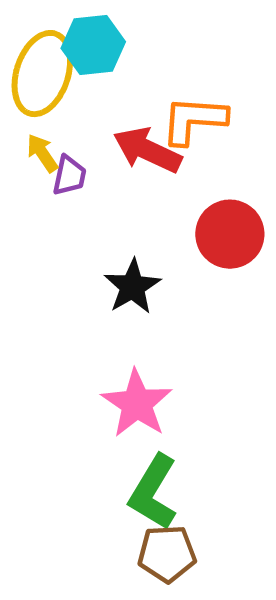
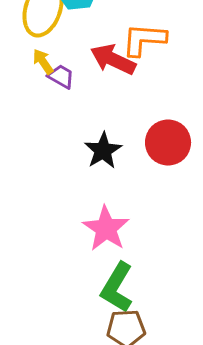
purple trapezoid: (69, 176) -> (61, 76), turned -72
red circle: (230, 234) -> (168, 142), moved

